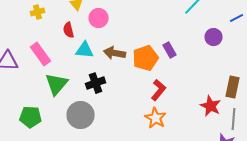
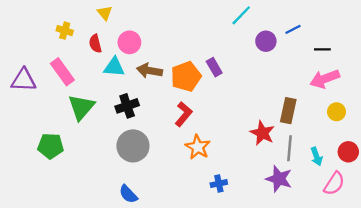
yellow cross: (38, 12) -> (65, 31), moved, turned 32
pink circle: (98, 18) -> (129, 42), moved
purple circle: (214, 37) -> (266, 41), moved
red L-shape: (158, 90) -> (184, 114), moved
gray circle: (80, 115) -> (133, 146), moved

